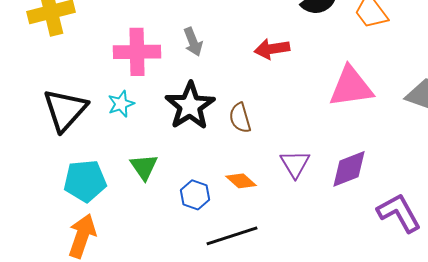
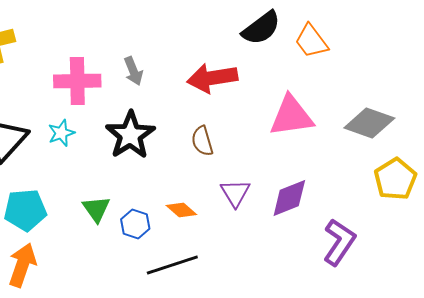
red arrow: (272, 49) -> (212, 78), size x1.4
brown semicircle: (240, 118) -> (202, 141), moved
green triangle: (144, 167) -> (96, 209), moved
purple L-shape: (399, 213) -> (339, 242), turned 63

